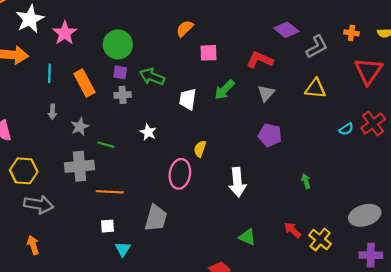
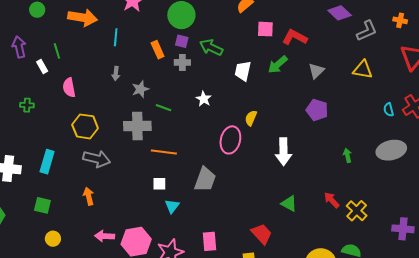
red L-shape: (260, 60) -> (295, 37), moved
orange rectangle: (84, 83) -> (158, 50), moved, size x0.7
cyan semicircle: (346, 129) -> (389, 110), turned 104
gray ellipse: (365, 215) -> (391, 150), moved

